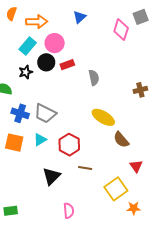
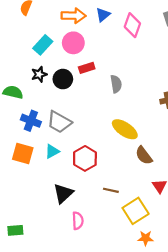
orange arrow: (37, 22) -> (74, 16), moved
pink diamond: (121, 30) -> (132, 25), moved
black circle: (46, 62) -> (63, 79), moved
brown line: (85, 168) -> (111, 190), moved
orange star: (134, 208) -> (146, 238), moved
pink semicircle: (69, 211) -> (78, 221), moved

